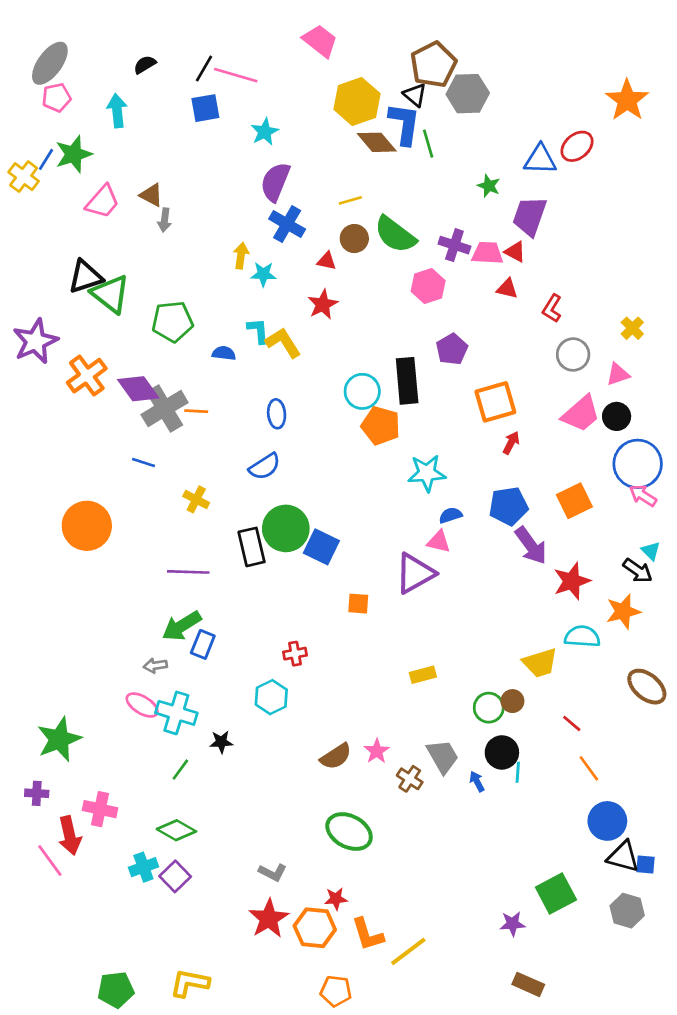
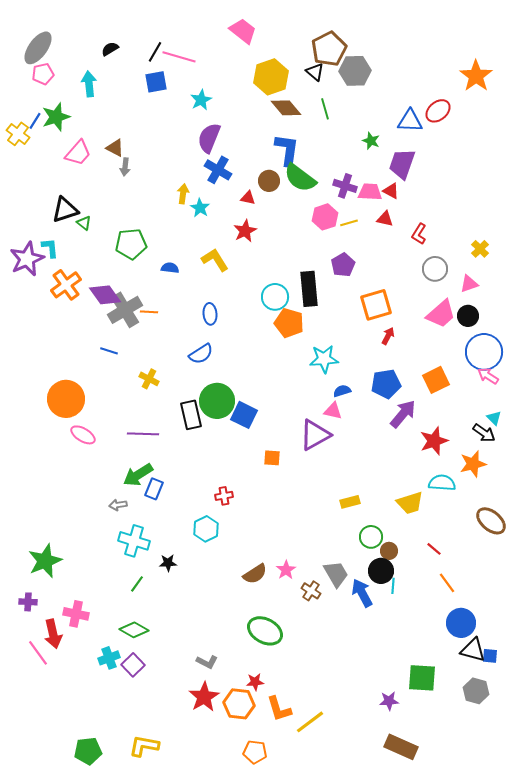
blue L-shape: (404, 124) -> (287, 150), moved
yellow line: (350, 200) -> (349, 223), moved
cyan star: (263, 274) -> (200, 208), turned 30
green triangle: (111, 294) -> (84, 223), size x0.5
cyan L-shape: (258, 331) -> (50, 248), moved
purple arrow: (531, 546) -> (403, 414), turned -104
yellow rectangle: (423, 675) -> (350, 502), moved
brown circle: (512, 701) -> (389, 551), moved
pink ellipse: (142, 705) -> (83, 435), moved
blue arrow: (477, 781) -> (362, 593), size x1.8
green square: (556, 893) -> (422, 678), turned 32
brown rectangle: (528, 984) -> (401, 747), size x1.4

